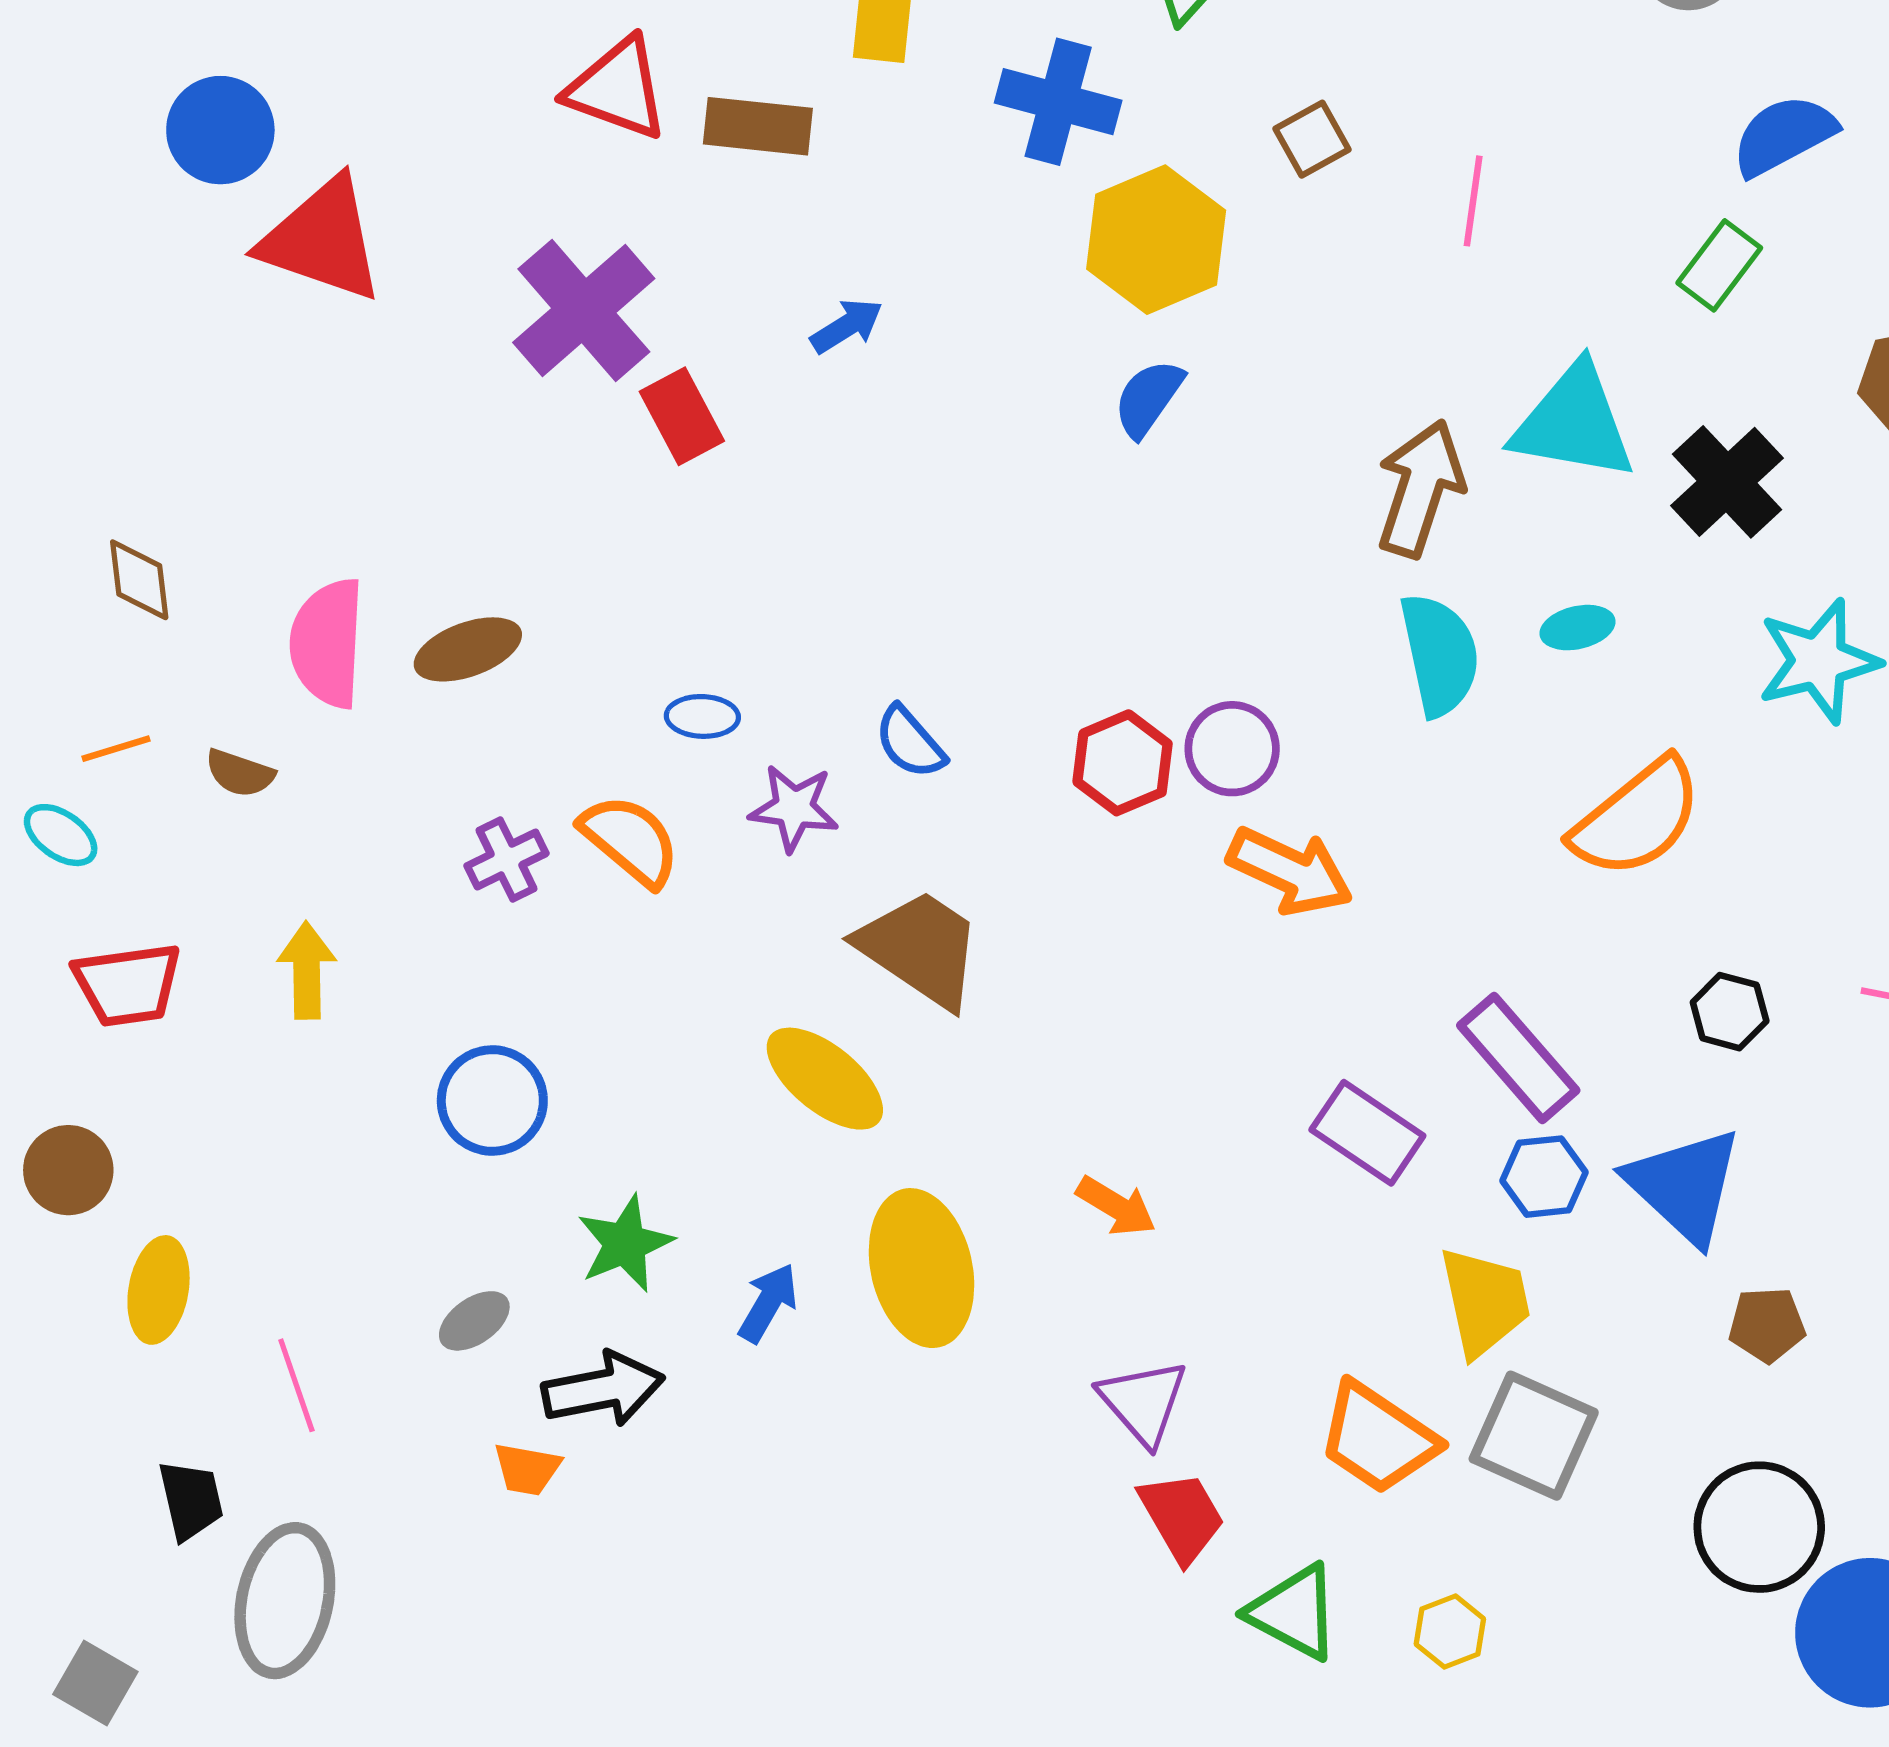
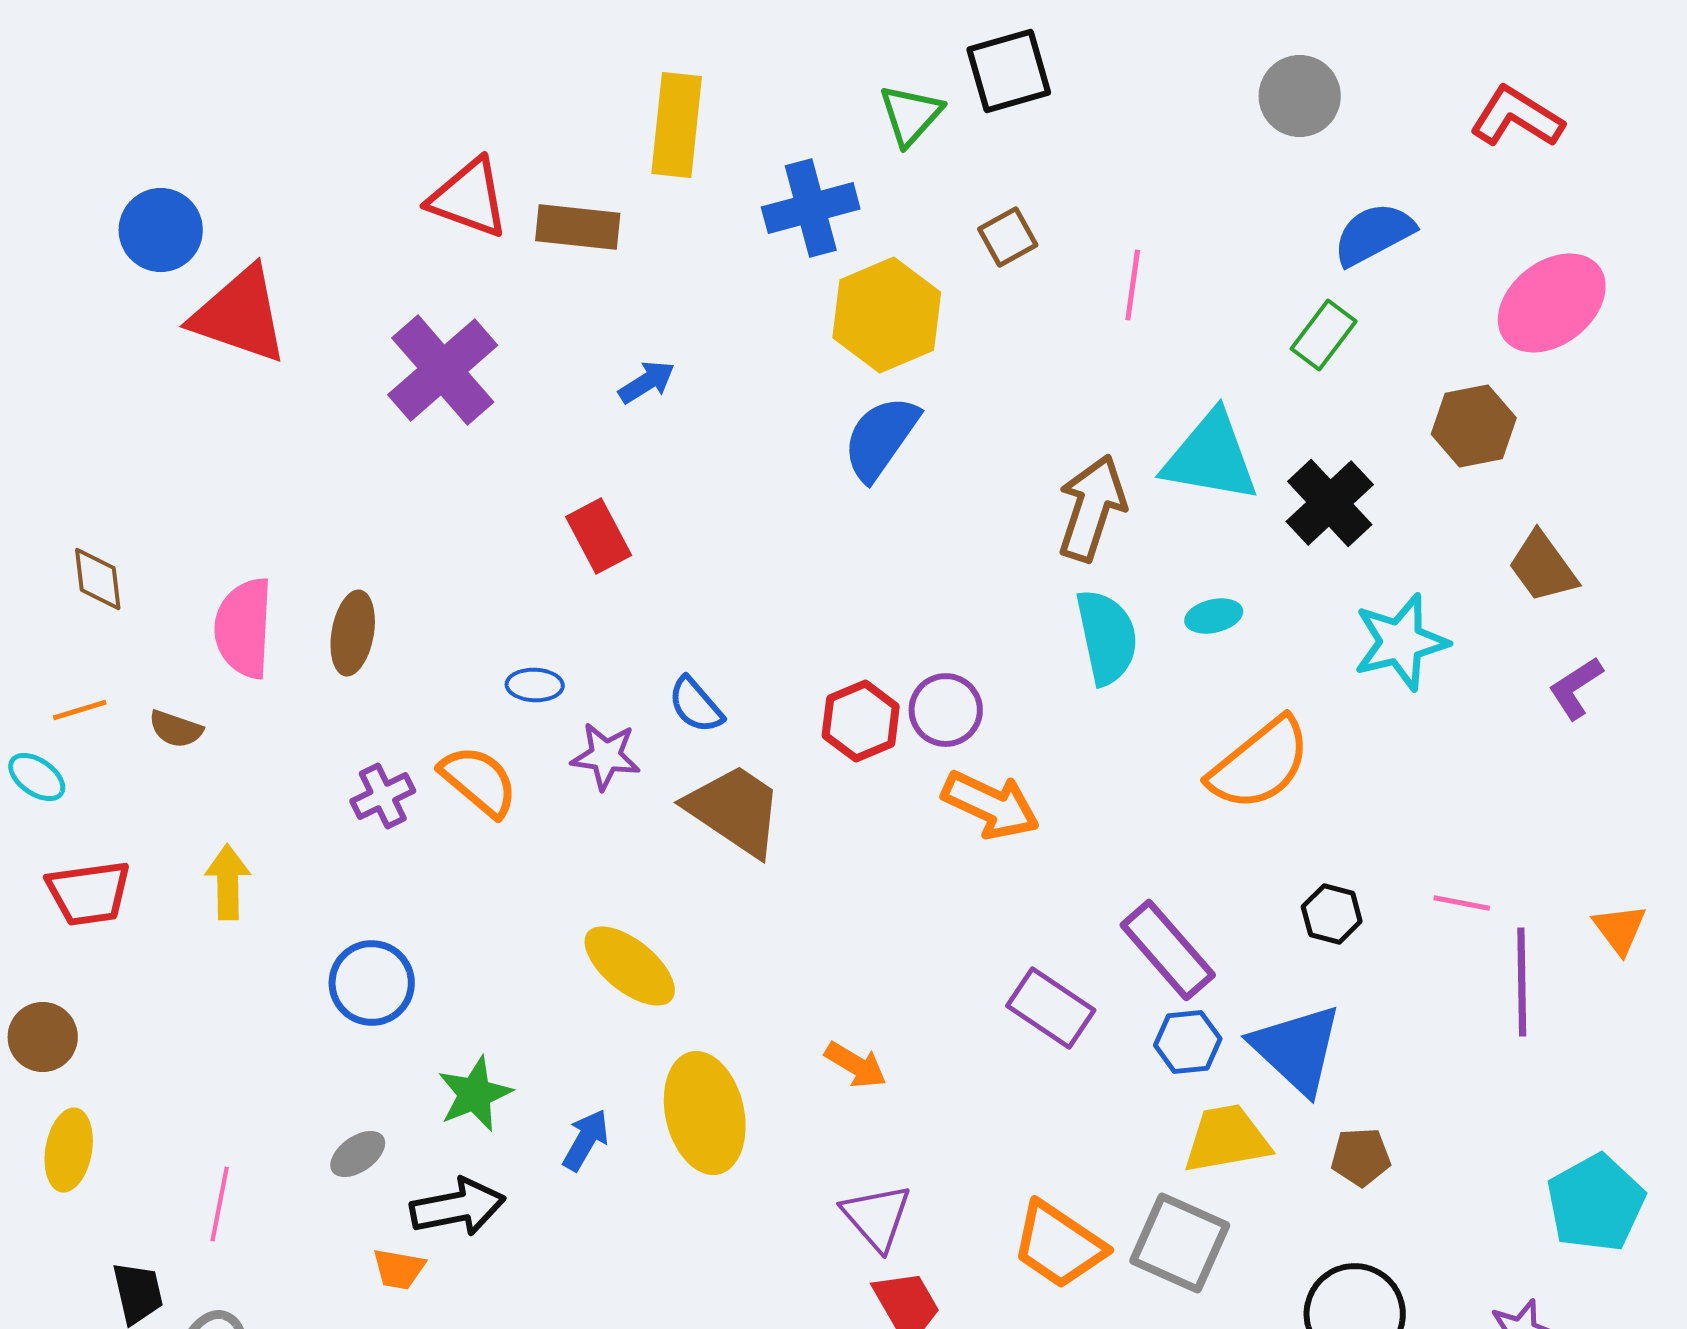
blue cross: (1058, 102) -> (811, 208), turned -30
blue semicircle: (1148, 398) -> (881, 438), size x1.4
red rectangle: (682, 416) -> (599, 536), moved
brown ellipse: (468, 649) -> (353, 633), turned -60
brown trapezoid: (920, 948) -> (735, 810), moved
yellow ellipse: (159, 1290) -> (69, 1150), moved
yellow trapezoid: (1485, 1302) -> (1227, 1139), moved, turned -88
pink line: (296, 1385) -> (220, 1204), turned 30

